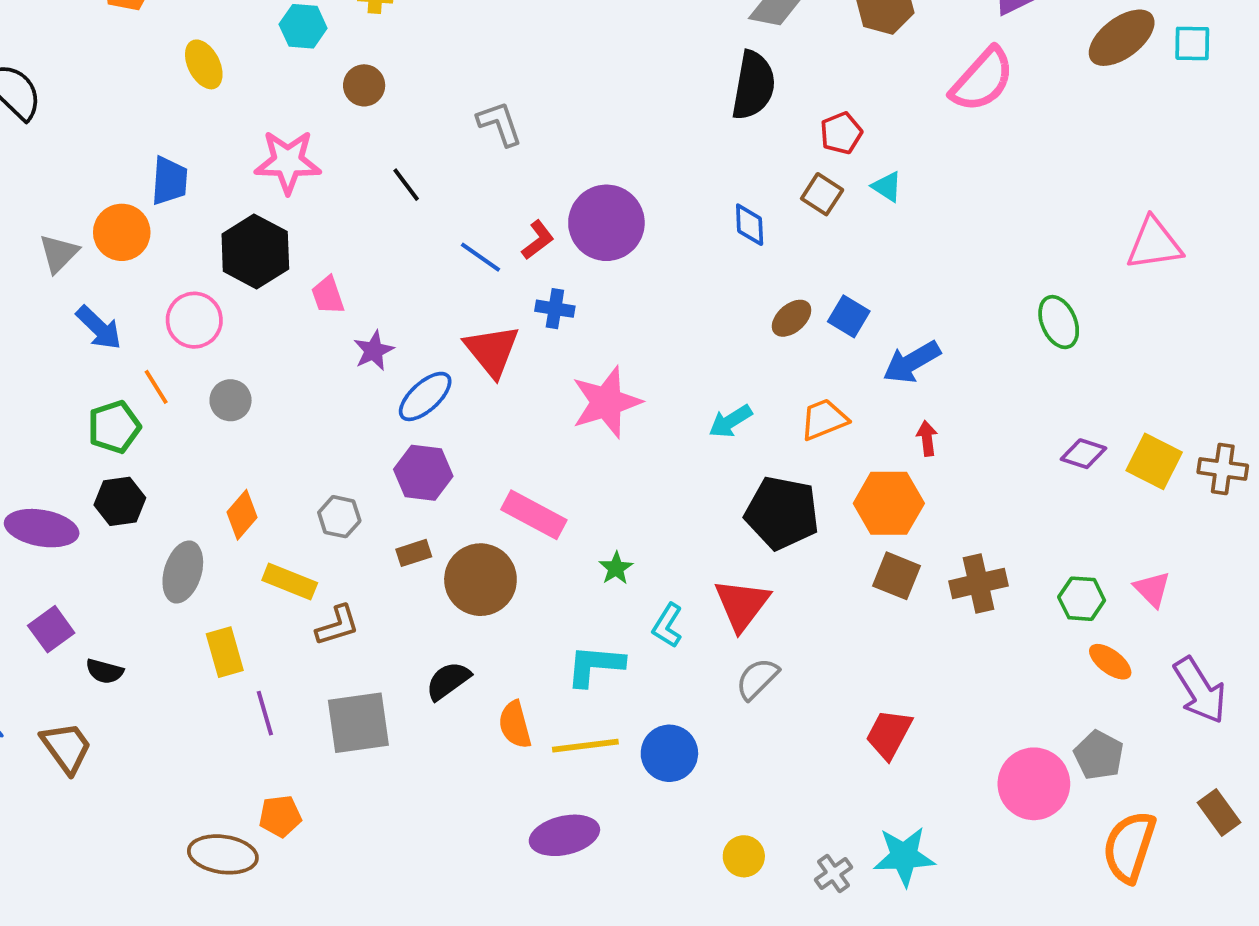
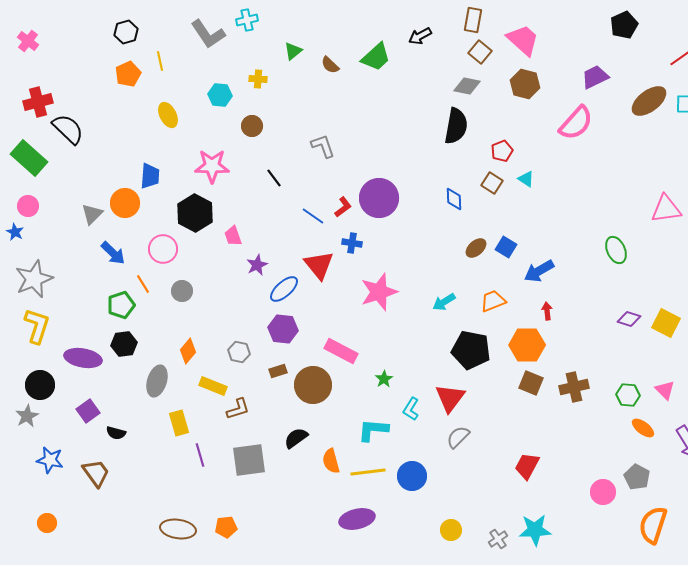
pink circle: (1034, 784) -> (603, 492), size x0.7
orange pentagon: (280, 816) -> (226, 527), moved

